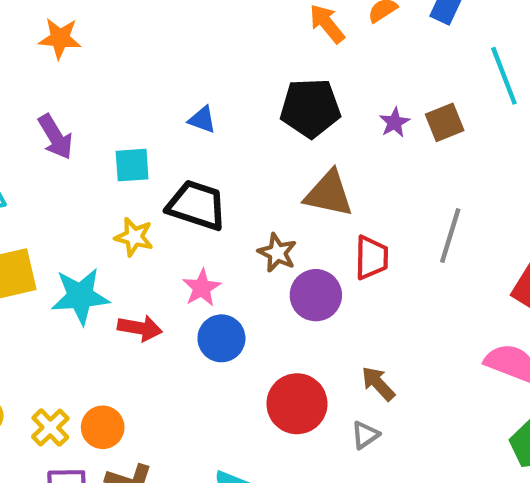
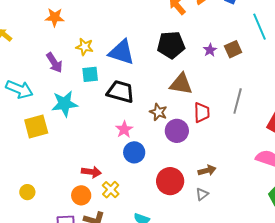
blue triangle: (202, 120) -> (122, 52), size x2.0
yellow star: (134, 237) -> (85, 47), moved
cyan star: (80, 296) -> (65, 104), moved
red arrow: (140, 328) -> (91, 172), moved
brown arrow: (378, 384) -> (207, 170), turned 120
yellow cross: (50, 428) -> (111, 190), moved

